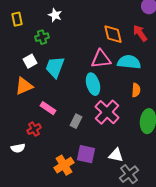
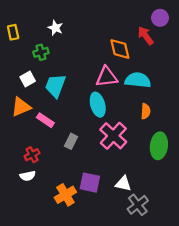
red arrow: (140, 33) -> (146, 36), moved
pink rectangle: (48, 108) -> (45, 120), moved
gray rectangle: (76, 121) -> (71, 141), moved
white semicircle: (18, 148) -> (28, 176), moved

